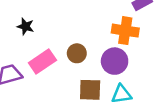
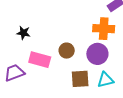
pink rectangle: (42, 62) -> (40, 60), turned 55

